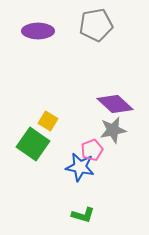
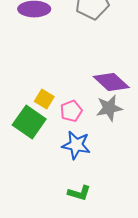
pink pentagon: (92, 150) -> (71, 111), moved

